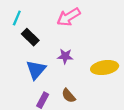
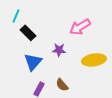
pink arrow: (69, 17) -> (80, 27), moved

